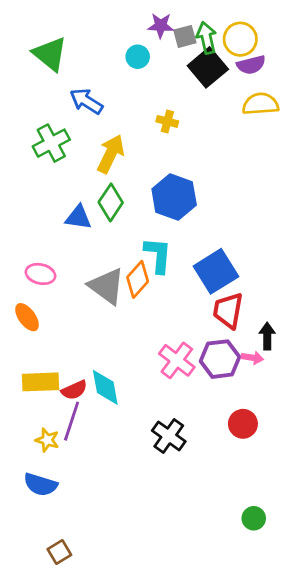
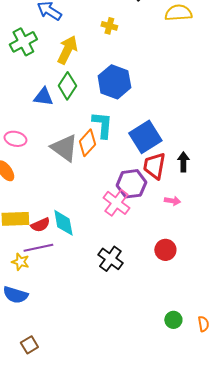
black arrow: (267, 336) -> (183, 162), moved
purple hexagon: (220, 359) -> (131, 184), moved
purple line: (72, 421) -> (38, 248), turned 60

